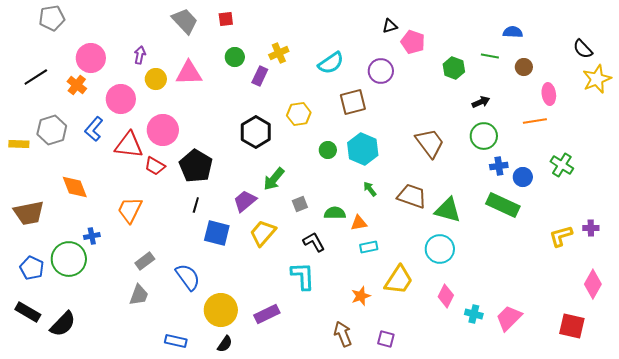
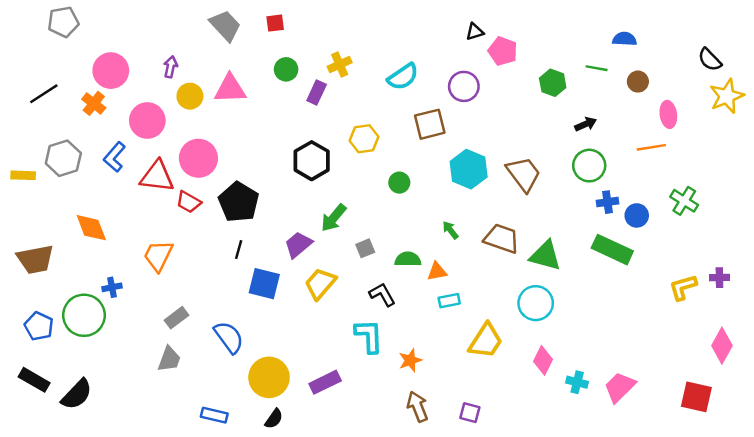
cyan hexagon: (363, 149) -> (469, 169), moved
orange star: (361, 296) -> (410, 360), moved

